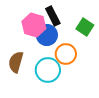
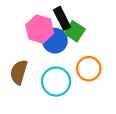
green square: (85, 27) -> (75, 31), moved
orange circle: (66, 54) -> (89, 69), moved

